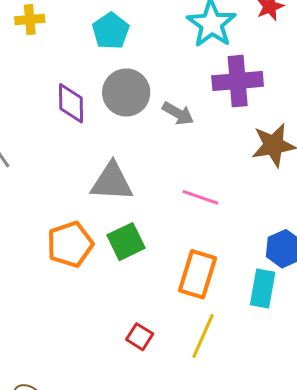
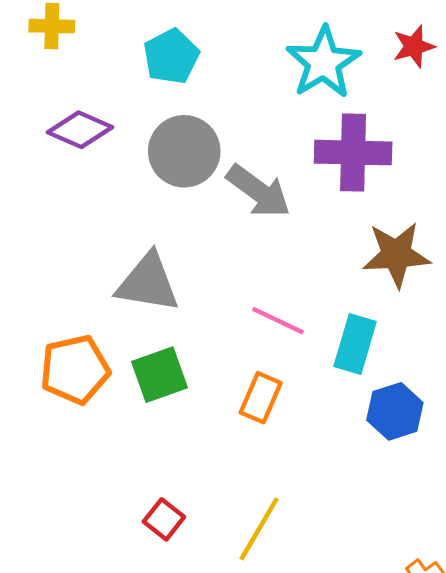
purple diamond: (71, 103) -> (80, 130), moved, turned -72
gray arrow: (178, 113) -> (259, 191), size x1.4
orange rectangle: (198, 274) -> (261, 398), moved, size x0.7
cyan rectangle: (263, 289) -> (355, 344), moved

